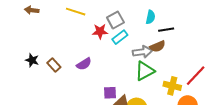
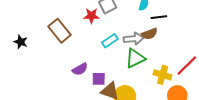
cyan rectangle: (120, 37) -> (110, 41), moved
purple semicircle: (84, 64) -> (80, 69), moved
brown rectangle: (54, 65) -> (59, 31), moved, size x1.6

